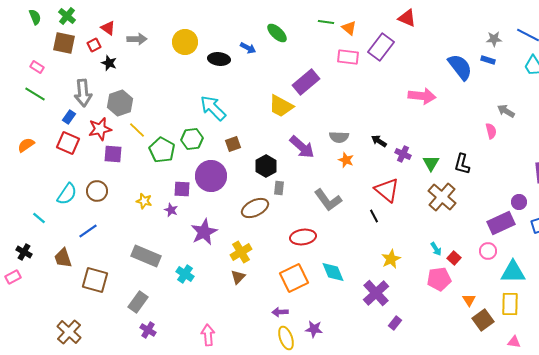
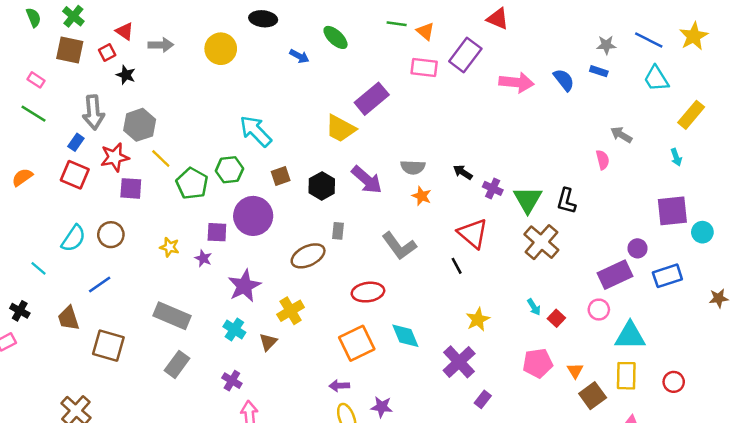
black ellipse: (219, 59) -> (263, 19), moved
blue semicircle: (460, 67) -> (564, 80), size x0.7
pink arrow: (422, 96) -> (516, 82), moved
green triangle: (431, 163) -> (528, 200), size x1.4
black hexagon: (266, 166) -> (322, 186), moved
cyan cross: (185, 274) -> (234, 329), moved
brown triangle: (238, 277) -> (268, 342), moved
pink pentagon: (439, 279) -> (538, 363), moved
gray rectangle: (138, 302) -> (177, 364), moved
purple cross: (148, 330) -> (232, 381), moved

